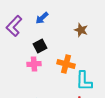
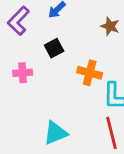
pink cross: (34, 64) -> (23, 73), moved

